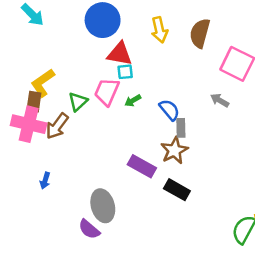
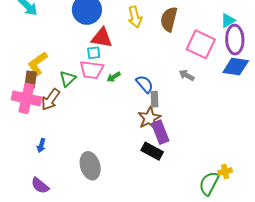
cyan square: (125, 72) -> (94, 53), moved
pink trapezoid: (107, 92) -> (92, 70), turned -105
purple rectangle: (142, 166) -> (160, 132), moved, turned 40
purple semicircle: (89, 229) -> (40, 186), moved

